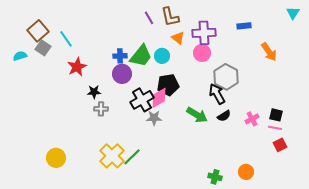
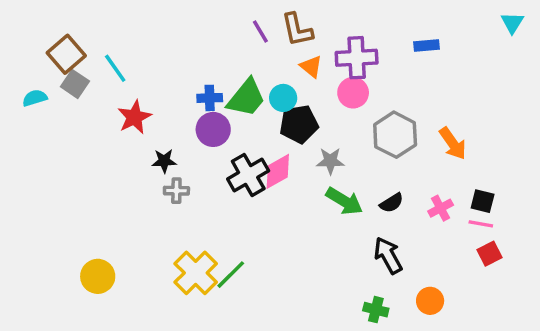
orange arrow: (269, 52) -> (453, 143), moved
black pentagon: (168, 85) -> (299, 124), moved
black arrow: (217, 94) -> (388, 255), moved
gray star: (154, 118) -> (330, 161), moved

